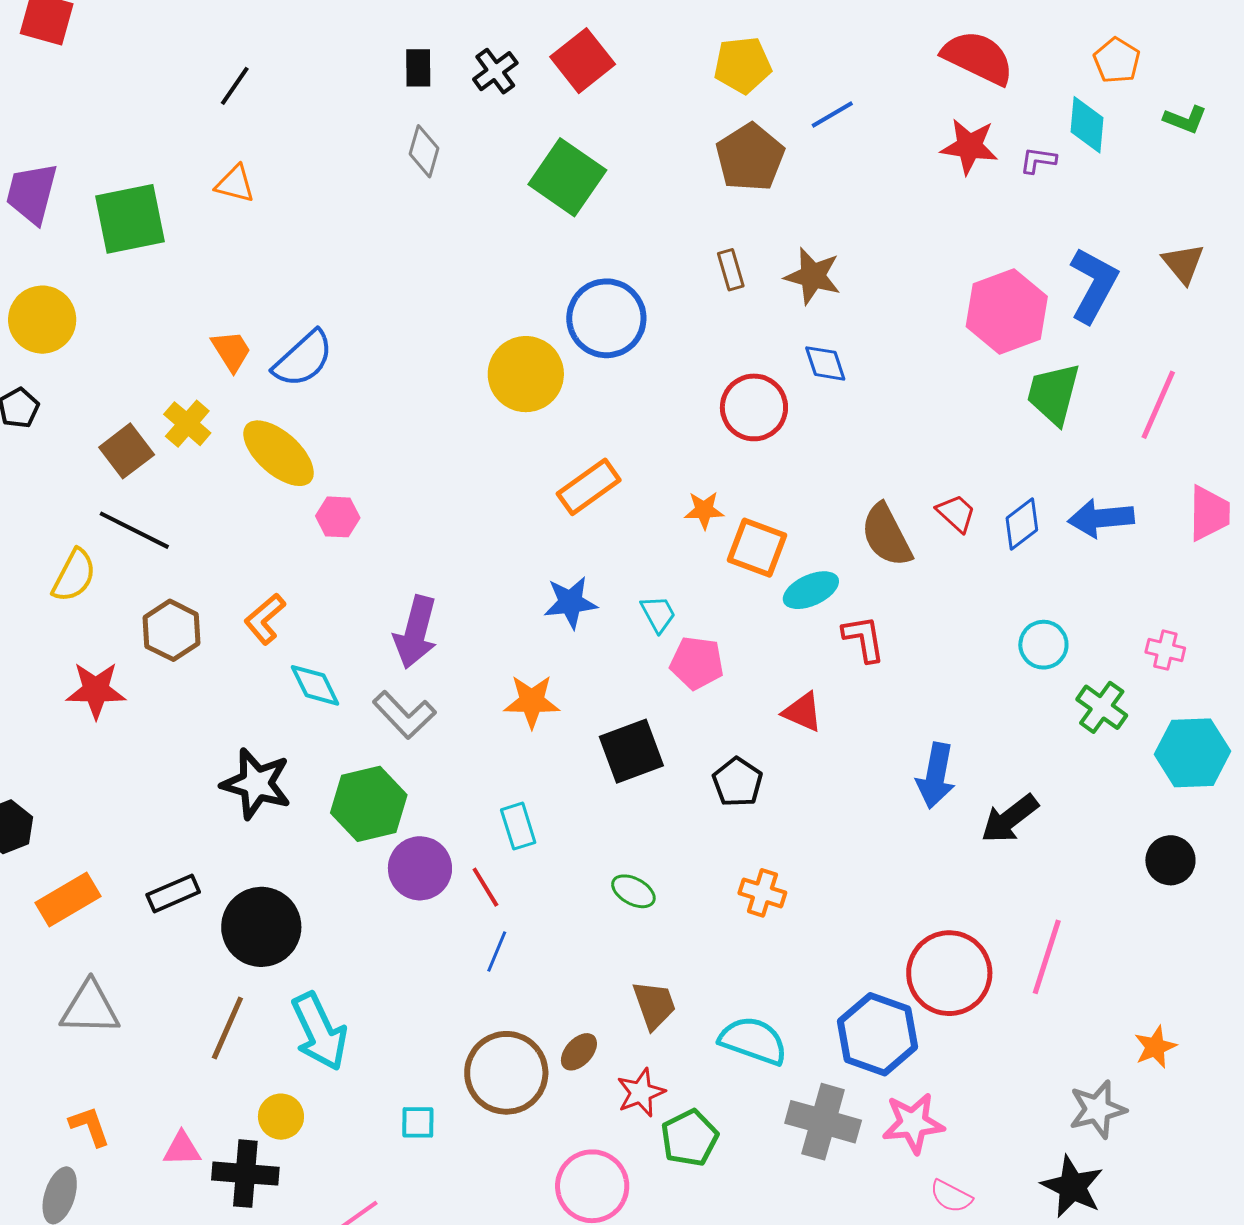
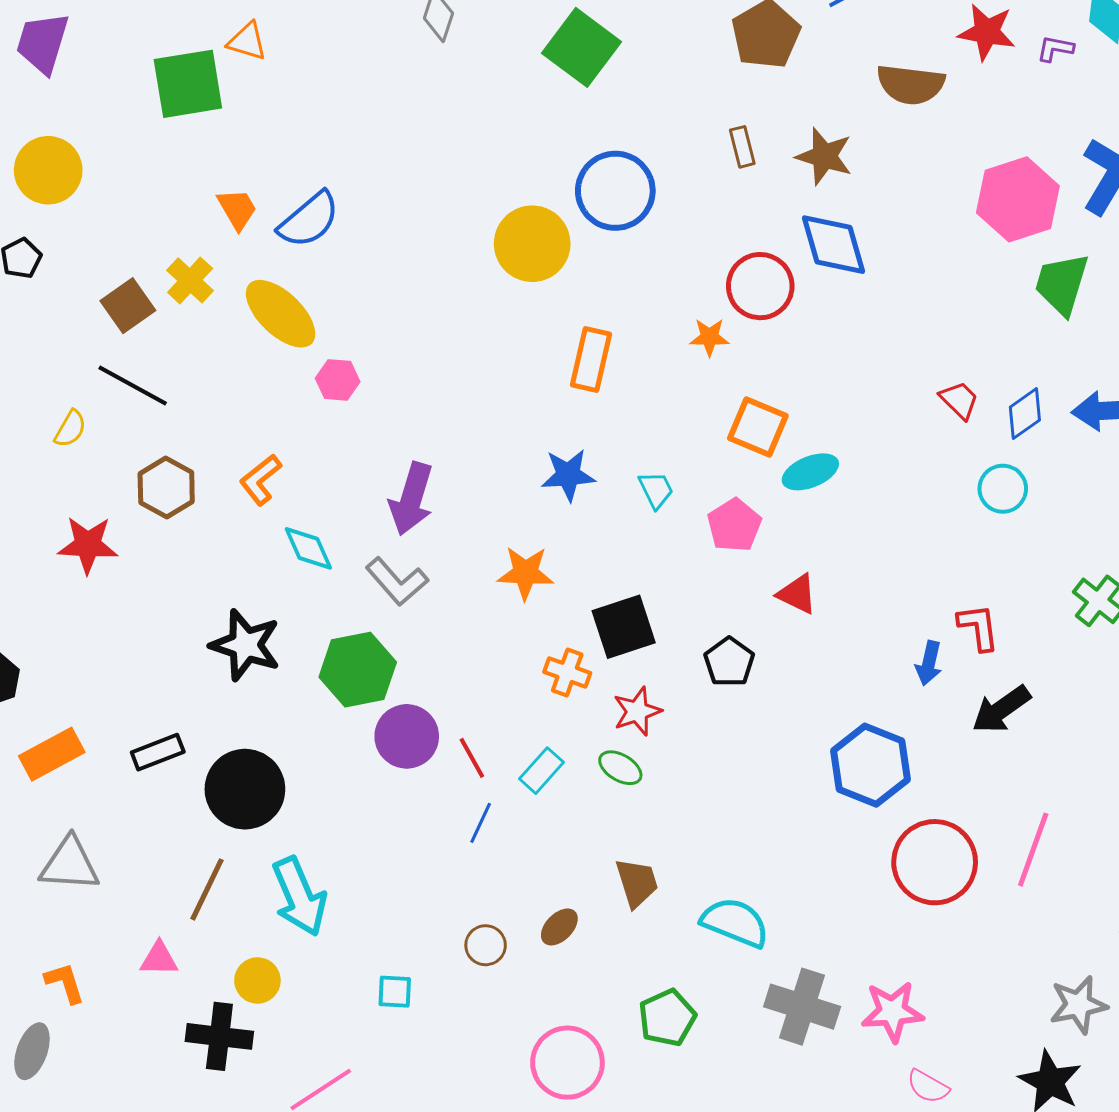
green square: (130, 219) -> (188, 84), moved
blue diamond: (825, 363) -> (834, 245), size x1.6
orange rectangle: (589, 487) -> (591, 360), turned -44
orange star: (704, 510) -> (709, 337), moved
brown semicircle: (886, 535) -> (911, 84), moved, turned -58
yellow semicircle: (74, 576) -> (70, 429), size x0.7
red L-shape: (864, 639) -> (978, 627), moved
cyan circle: (1043, 645) -> (1003, 489), moved
pink pentagon: (697, 663) -> (734, 525), moved, turned 30
blue arrow: (936, 776) -> (929, 663), size x0.7
cyan rectangle: (518, 826) -> (542, 771), moved, turned 57
orange cross: (762, 893) -> (567, 672), moved
blue hexagon: (878, 1034) -> (871, 765), moved
brown circle: (506, 1073) -> (486, 945), size x0.5
red star: (641, 1093) -> (637, 711), moved
pink triangle: (182, 1149) -> (159, 959), moved

